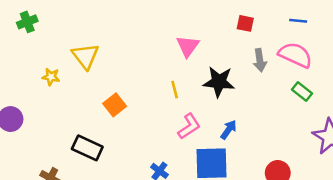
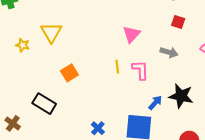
gray arrow: (260, 60) -> (169, 52), moved, turned -72
black star: (219, 82) -> (181, 96), moved
pink L-shape: (189, 126) -> (140, 70), moved, turned -65

